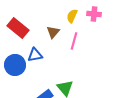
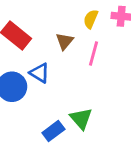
blue triangle: (35, 55) -> (40, 73), turned 42

